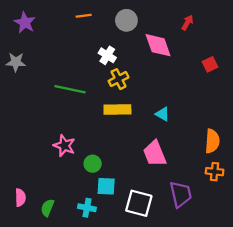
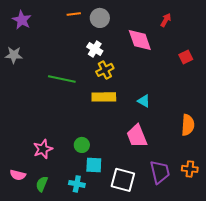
gray circle: (126, 20) -> (100, 18), moved
pink star: (64, 146) -> (43, 149), moved, turned 30
orange cross: (215, 172) -> (190, 169), moved
pink semicircle: (20, 198) -> (18, 175), turned 105

